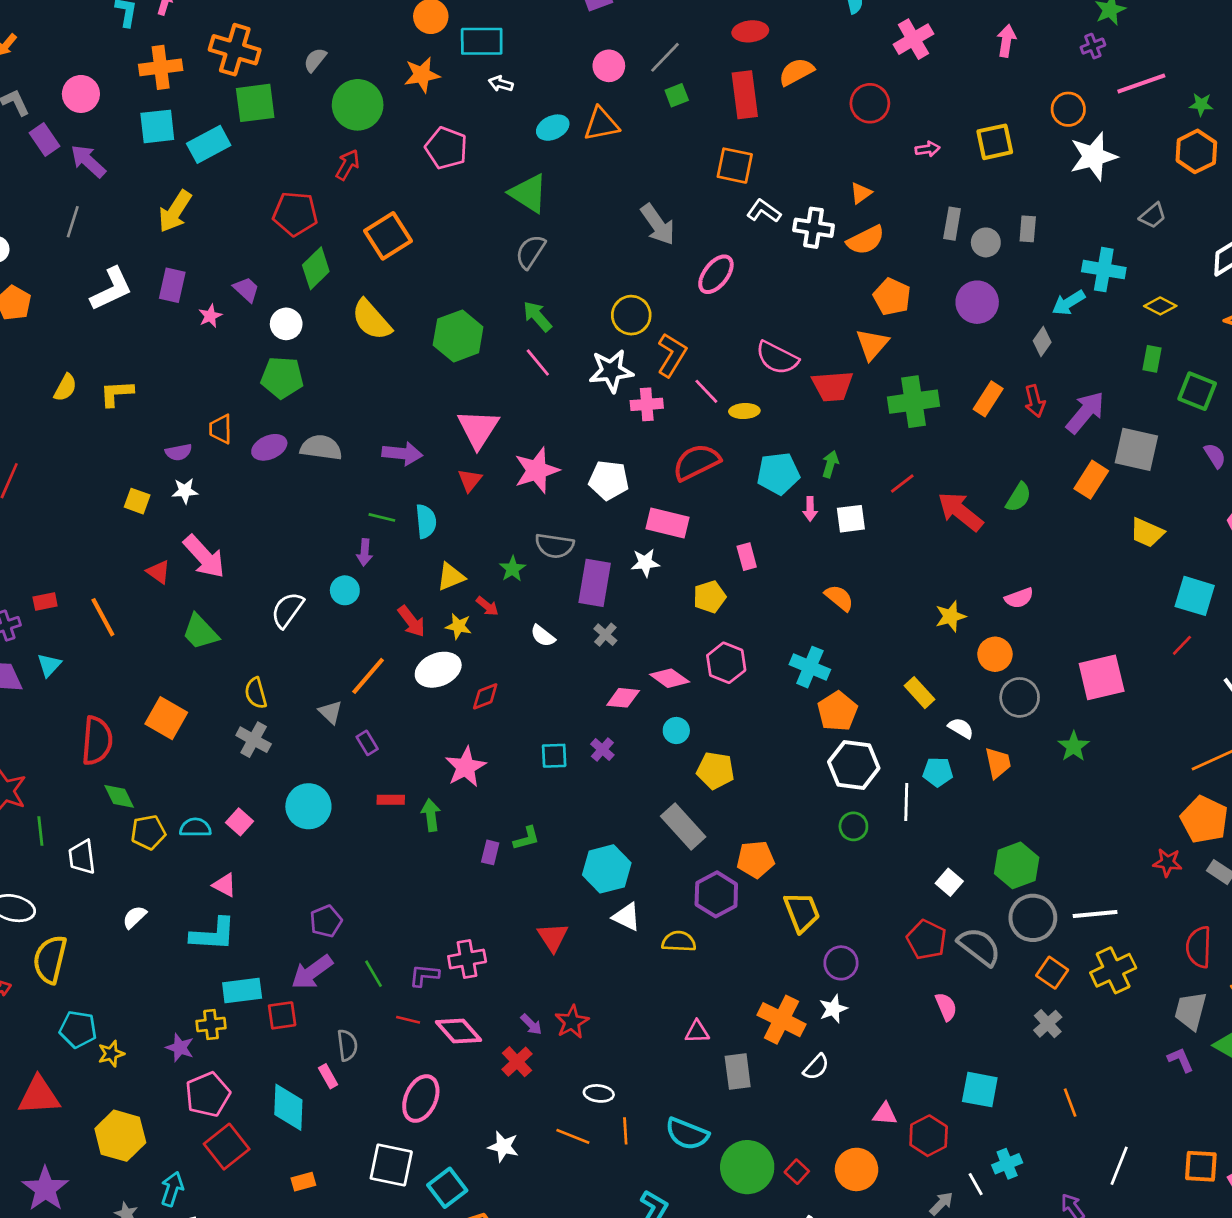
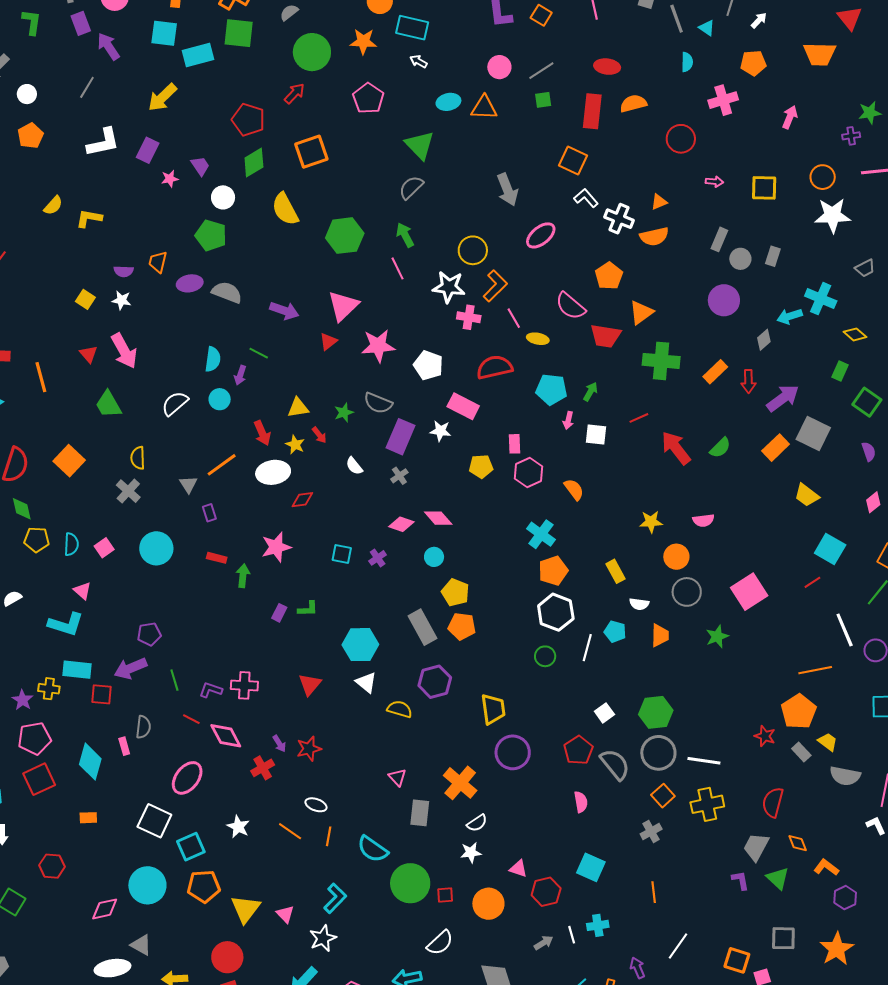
orange pentagon: (892, 297) -> (609, 276), moved
cyan semicircle: (426, 521) -> (213, 359), moved
pink hexagon: (726, 663) -> (529, 472), moved
pink square: (1102, 677) -> (749, 592), turned -33
white semicircle: (961, 728) -> (639, 604), turned 144
cyan semicircle: (195, 828) -> (71, 544), turned 80
orange pentagon: (755, 859) -> (462, 626), moved
purple circle: (841, 963) -> (513, 752), size x1.4
white star: (833, 1009) -> (471, 852), moved
pink triangle: (697, 1032) -> (397, 777), turned 36
red square: (797, 1172) -> (445, 895), turned 30

